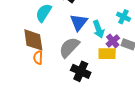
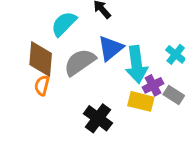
cyan arrow: (99, 29) -> (136, 64), size x1.4
gray semicircle: (69, 47) -> (80, 62), moved

